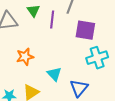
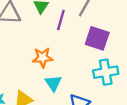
orange star: (25, 57) -> (43, 58), moved

